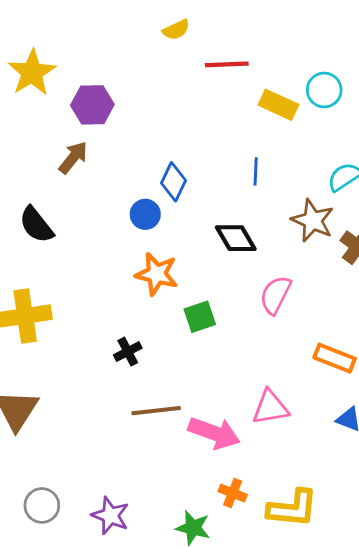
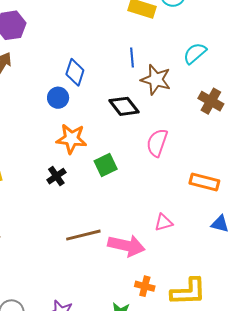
brown star: (313, 220) -> (156, 80), moved
black cross: (128, 352) -> (56, 176), moved
pink triangle: (270, 407) -> (164, 222), size x0.7

